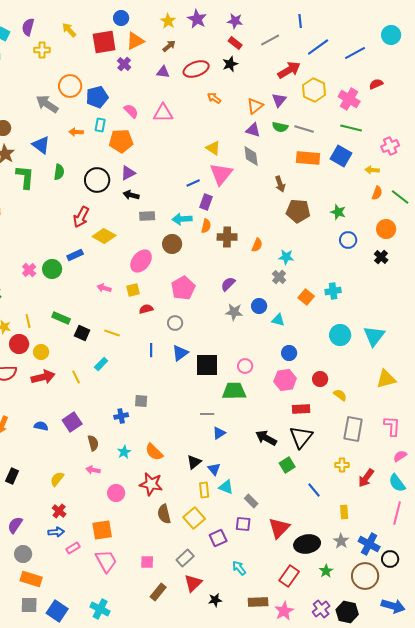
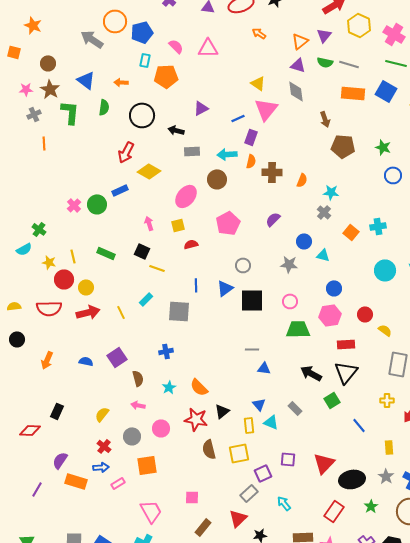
orange arrow: (76, 132) -> (121, 82), moved
purple triangle: (128, 173) -> (201, 108), moved
pink arrow: (104, 288) -> (149, 223), turned 56
gray star: (234, 312) -> (289, 264), moved
gray circle: (175, 323) -> (243, 265), moved
black square: (82, 333) -> (142, 251), moved
green trapezoid: (234, 391) -> (298, 329), moved
gray square: (141, 401) -> (179, 311), moved, size x1.6
blue triangle: (219, 433) -> (264, 368), turned 40
black triangle: (194, 462) -> (222, 411), moved
gray rectangle: (251, 501) -> (295, 408), moved
yellow square: (194, 518) -> (239, 453), turned 30
gray circle: (23, 554) -> (132, 436), moved
gray rectangle: (185, 558) -> (249, 493), moved
pink trapezoid: (106, 561) -> (151, 511), moved
orange rectangle: (31, 579) -> (76, 481), moved

